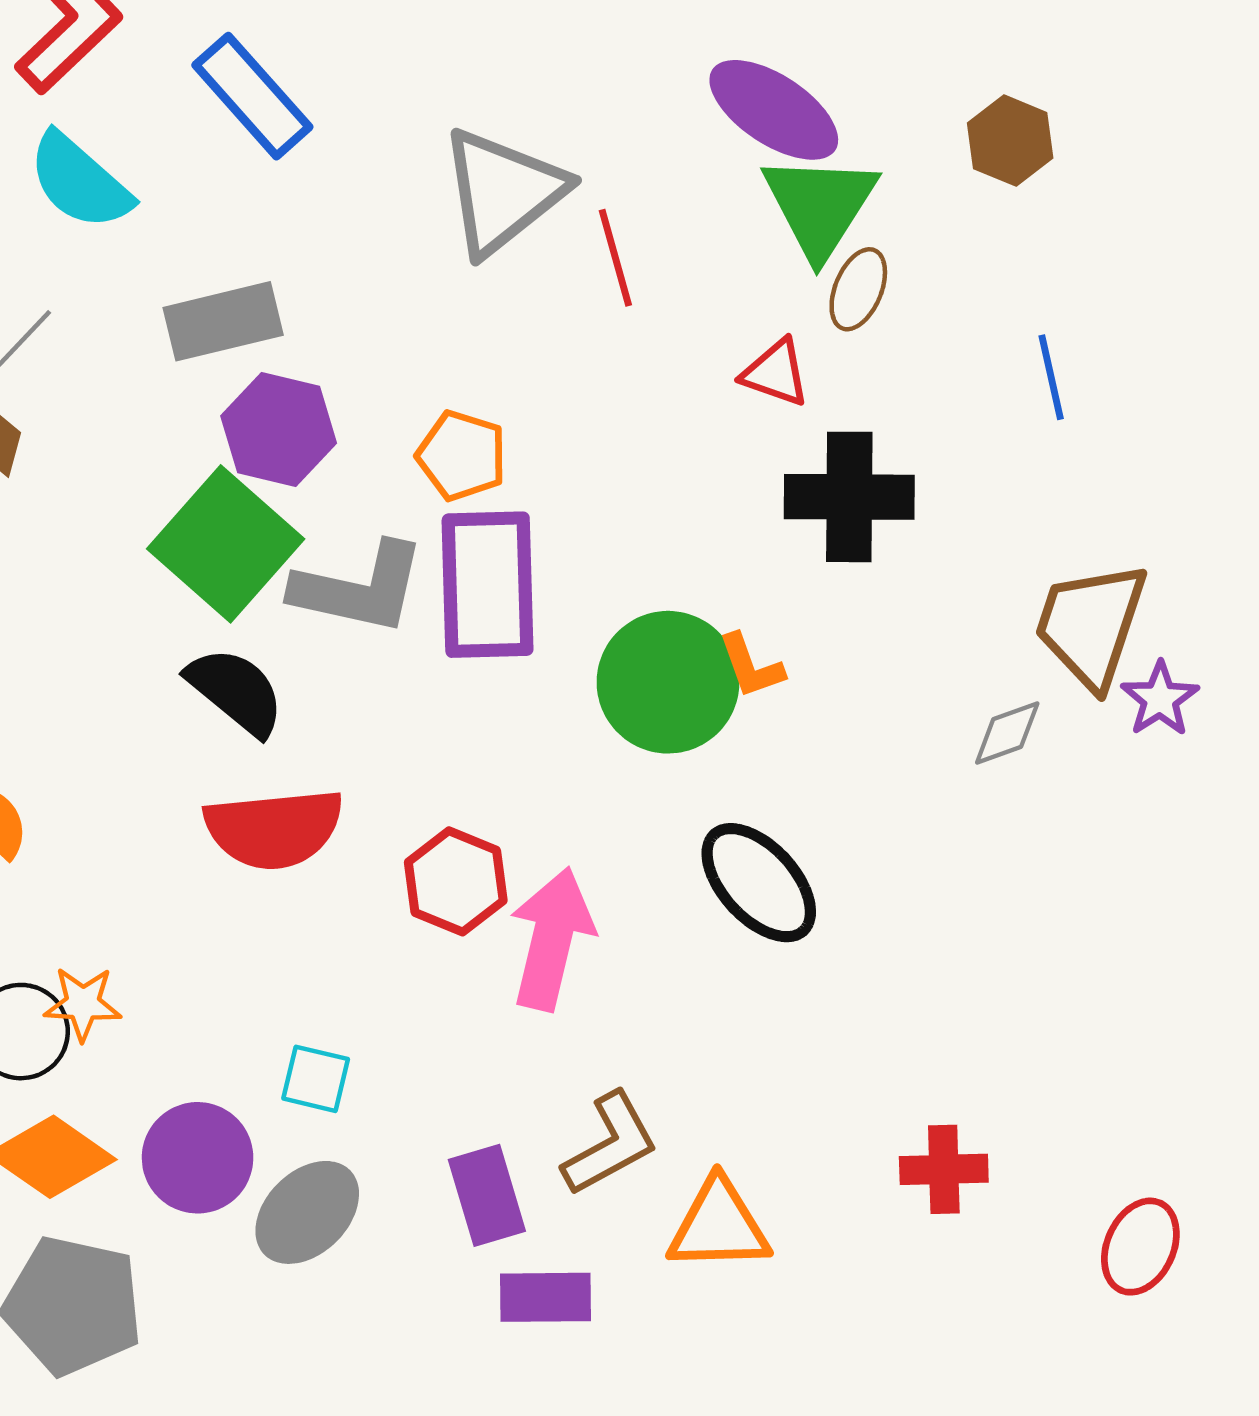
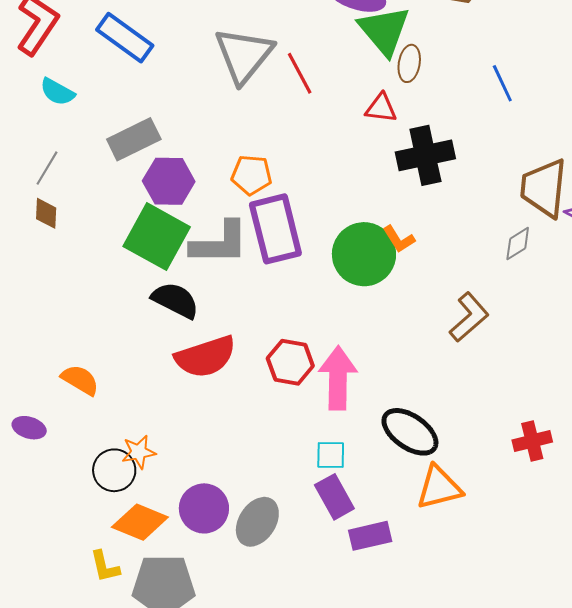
cyan semicircle: (80, 181) -> (57, 92), size x0.7
black ellipse: (759, 883) -> (410, 432), moved
cyan square: (316, 1079) -> (331, 455), moved
brown L-shape: (610, 1144) -> (469, 317), moved

